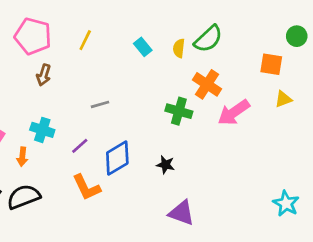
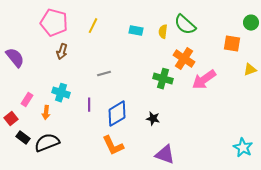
green semicircle: (208, 39) -> (185, 25), turned 85
cyan rectangle: (143, 47) -> (136, 31), turned -40
yellow triangle: (283, 99) -> (250, 70), moved
purple line: (80, 146) -> (89, 105), turned -48
orange L-shape: (87, 187) -> (113, 146), moved

